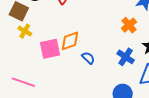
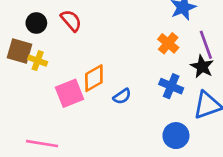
yellow cross: (25, 31) -> (38, 61), moved
blue semicircle: (88, 58) -> (122, 96), turned 112

